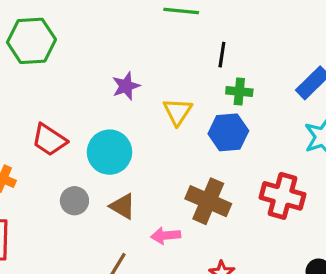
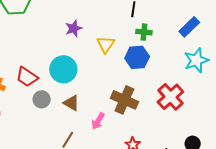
red trapezoid: (49, 140) -> (27, 77), moved
red cross: (282, 196) -> (170, 97), turned 32
pink arrow: (166, 236) -> (98, 121), turned -54

